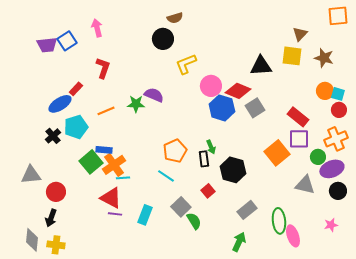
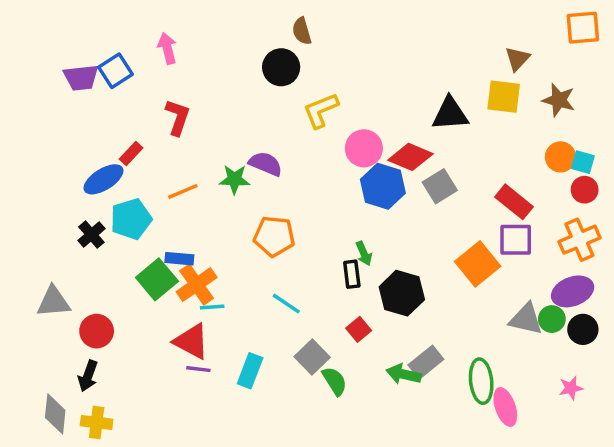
brown semicircle: (175, 18) -> (302, 31), turned 91
orange pentagon: (175, 151) -> (274, 236), moved, turned 30
green circle: (318, 157) -> (552, 319), moved
green arrow: (239, 242) -> (404, 374), moved, turned -102

